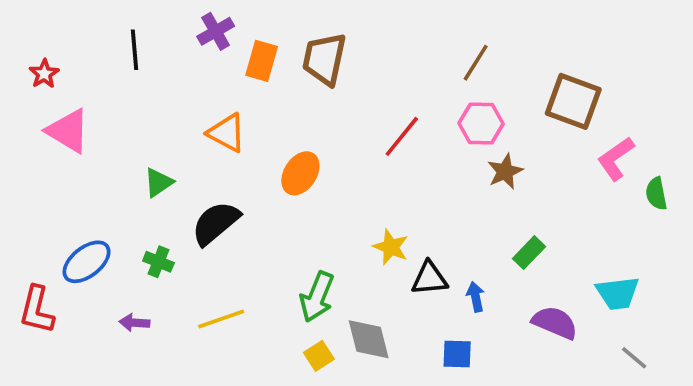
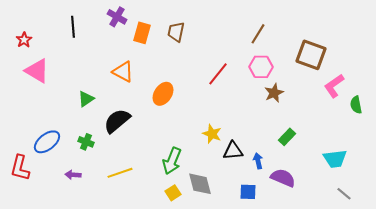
purple cross: (216, 31) -> (117, 17), turned -30
brown trapezoid: (324, 59) -> (176, 32), size x0.7
purple semicircle: (555, 323) -> (283, 178), moved

